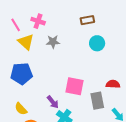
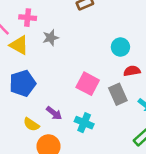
cyan circle: (97, 43) -> (120, 47), moved
pink square: (75, 86) -> (88, 84), turned 30
purple arrow: (53, 102) -> (54, 113), moved

